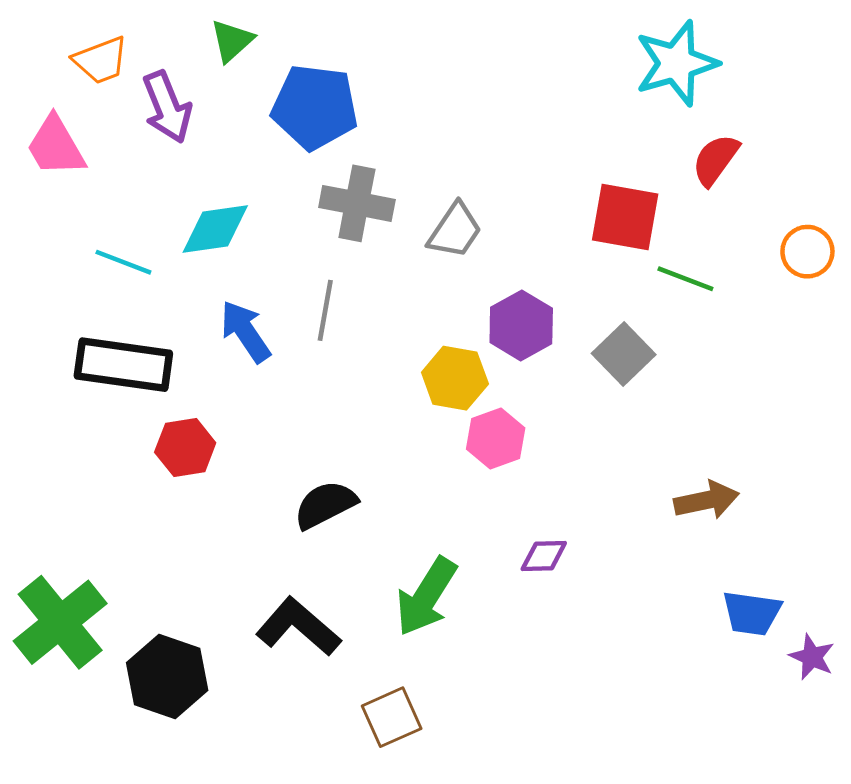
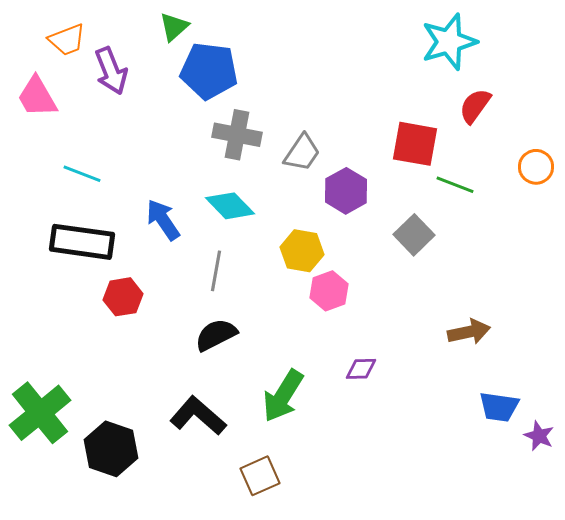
green triangle: (232, 41) -> (174, 27), moved
cyan diamond: (215, 229) -> (230, 206), moved, turned 54
gray line: (325, 310) -> (216, 271), moved
purple hexagon: (521, 325) -> (346, 191), moved

